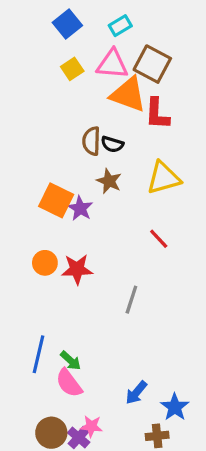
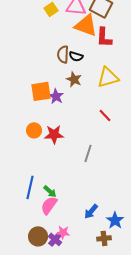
orange square: (56, 200) -> (41, 91), turned -35
pink semicircle: (69, 383) -> (49, 205), turned 72

